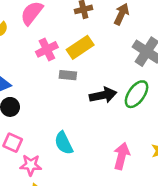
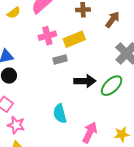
gray rectangle: (68, 75) -> (60, 60), turned -32
cyan semicircle: (64, 143) -> (60, 114), moved

